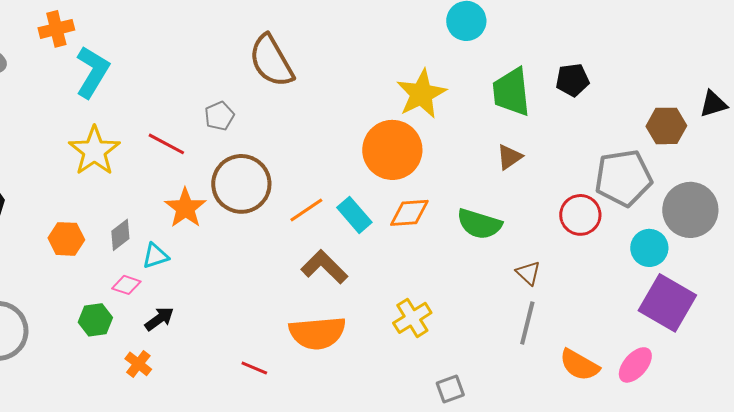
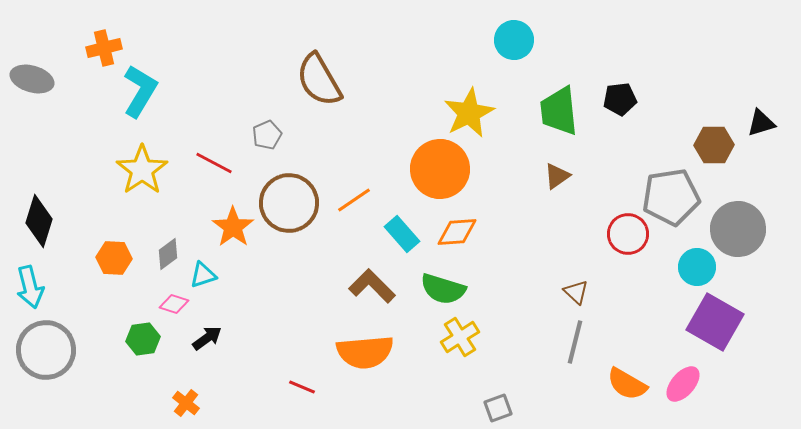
orange line: (306, 210) -> (354, 200), moved
green semicircle: (479, 224) -> (443, 289), moved
orange cross: (138, 364) -> (186, 403), moved

